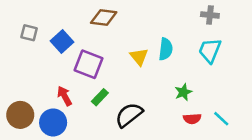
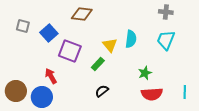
green rectangle: (100, 97) -> (98, 64), moved
black semicircle: (129, 115) -> (102, 91), size x0.6
red semicircle: (192, 119) -> (152, 94), size x1.5
cyan line: (221, 119) -> (185, 92), moved, turned 48

